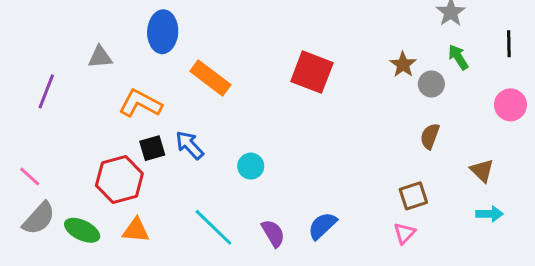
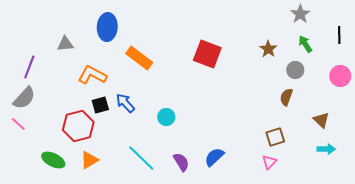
gray circle: (431, 84) -> (295, 70), moved
gray semicircle: (39, 218) -> (24, 98), moved
orange triangle: (136, 230) -> (89, 160), turned -36

